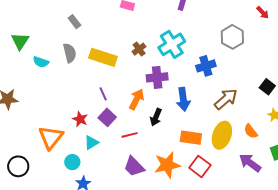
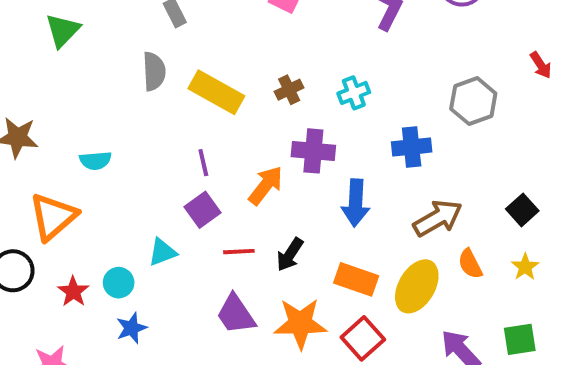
cyan cross: (172, 44) -> (354, 93), size x0.6
cyan semicircle: (41, 62) -> (95, 161), moved, turned -35
black arrow: (156, 117) -> (290, 255), moved
red star: (80, 119) -> (73, 292), moved
orange semicircle: (251, 131) -> (470, 264), moved
orange triangle: (51, 137) -> (53, 217), moved

